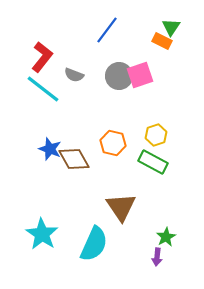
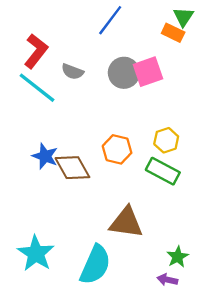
brown triangle: (121, 207) -> (126, 223), turned -48
purple arrow: (157, 257) -> (167, 280), turned 96

